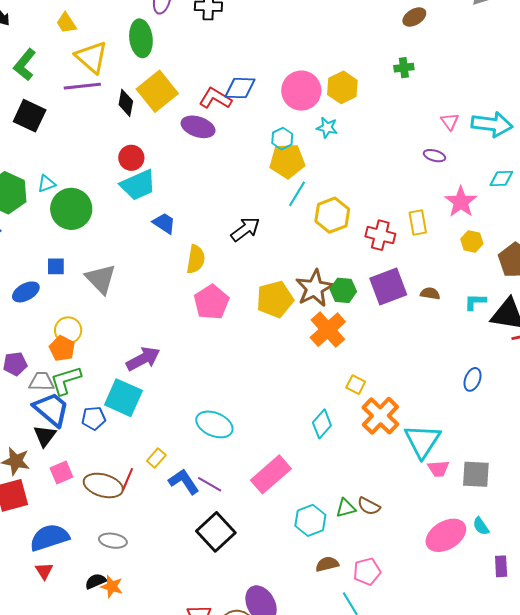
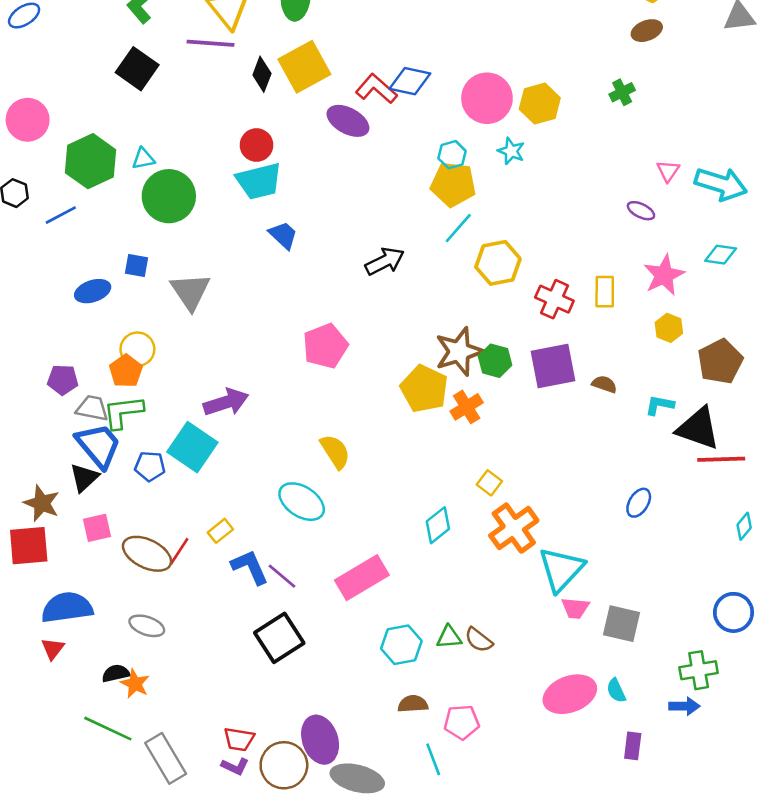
green cross: (404, 68) -> (622, 92), turned -30
yellow semicircle: (196, 259) -> (335, 451), moved, turned -52
yellow pentagon: (275, 299) -> (424, 389), moved, turned 30
orange cross: (328, 330) -> (467, 407), size x0.7

